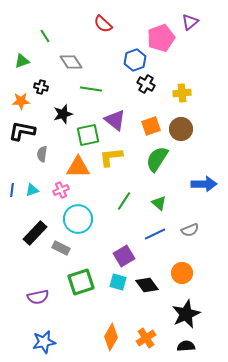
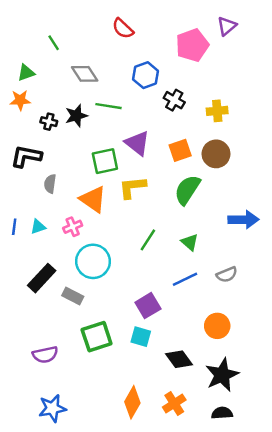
blue hexagon: (135, 60) -> (146, 75), moved
black cross: (41, 87) -> (49, 122), moved
orange star: (21, 101) -> (20, 100), moved
black star: (63, 114) -> (76, 116), moved
orange triangle: (78, 167) -> (93, 199), turned 35
black diamond: (147, 285) -> (179, 359), moved

